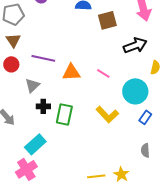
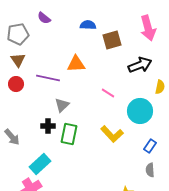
orange triangle: (71, 72) -> (76, 64), moved
gray triangle: (32, 85) -> (62, 105), moved
blue rectangle: (145, 117) -> (150, 146), moved

